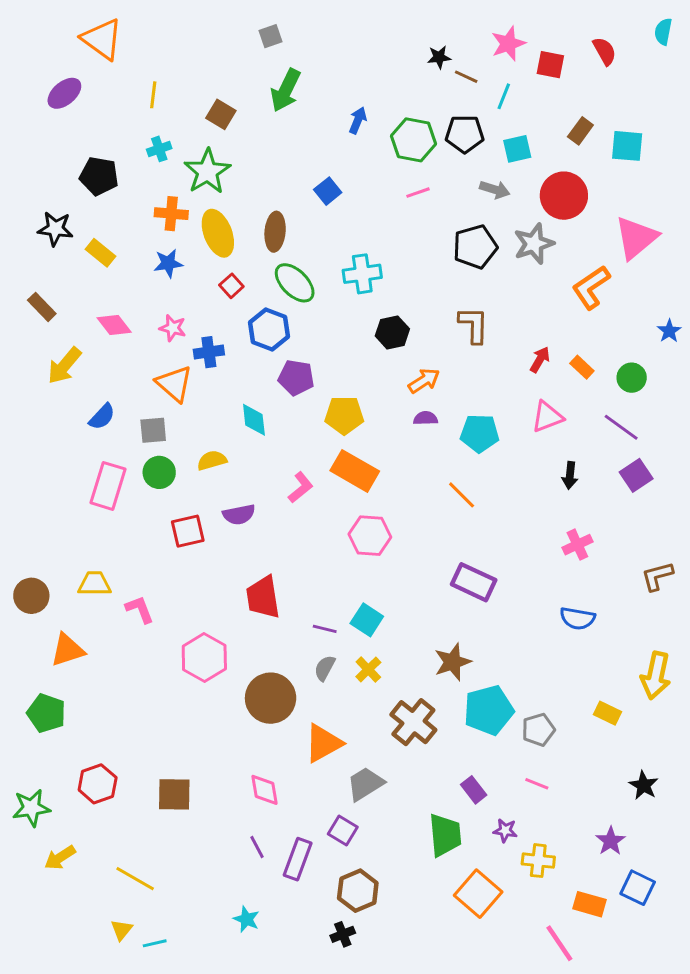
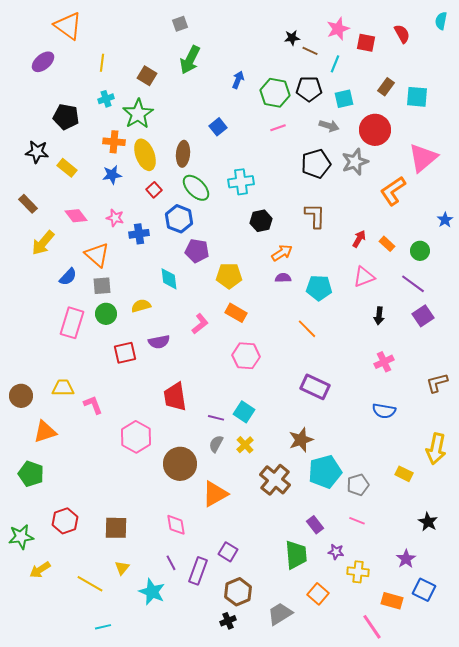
orange triangle: (174, 384) -> (97, 255), moved
orange rectangle: (355, 471) -> (236, 313), size x0.7
gray trapezoid: (365, 784) -> (280, 614), moved
orange square: (478, 894) -> (318, 594), size x0.7
cyan star: (246, 919) -> (152, 592), moved, size x1.5
yellow triangle: (122, 930) -> (122, 568), moved

